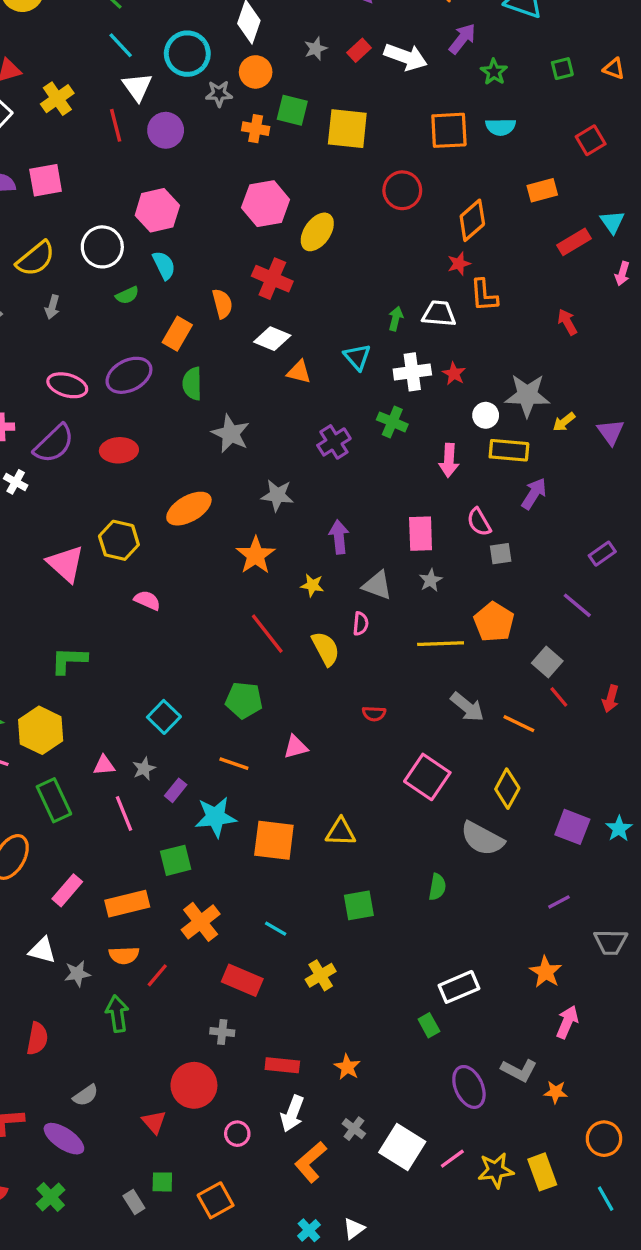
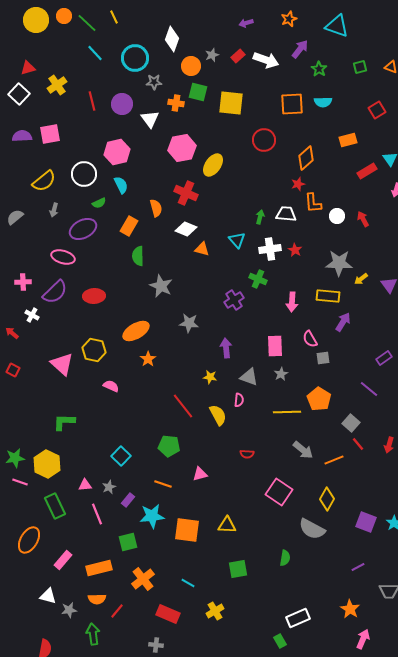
orange circle: (256, 72) -> (191, 66), moved
white triangle: (137, 87) -> (150, 119), moved
purple ellipse: (129, 375) -> (83, 229), moved
white circle: (486, 415) -> (337, 216), moved
purple cross: (334, 442) -> (234, 300), moved
orange star: (256, 555) -> (148, 359), moved, size x0.7
orange line: (519, 724) -> (334, 460), turned -48

